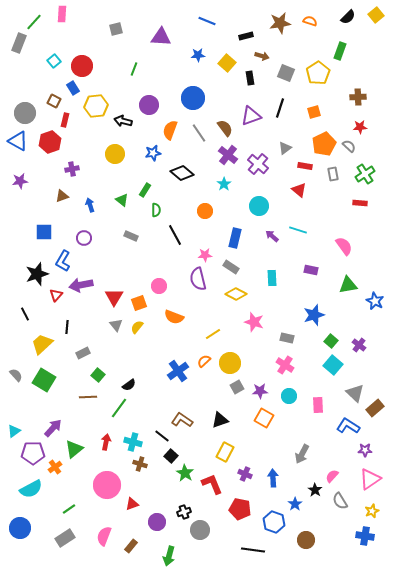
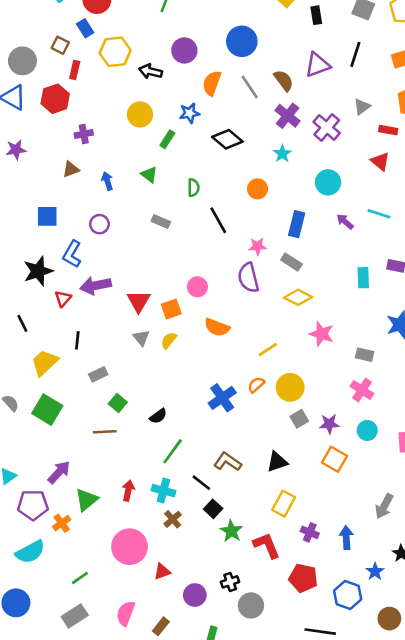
green rectangle: (145, 190) -> (167, 139), moved
cyan rectangle: (272, 278) -> (363, 278), moved
green line: (119, 408) -> (173, 451), moved
brown cross: (140, 464) -> (173, 519), turned 32

